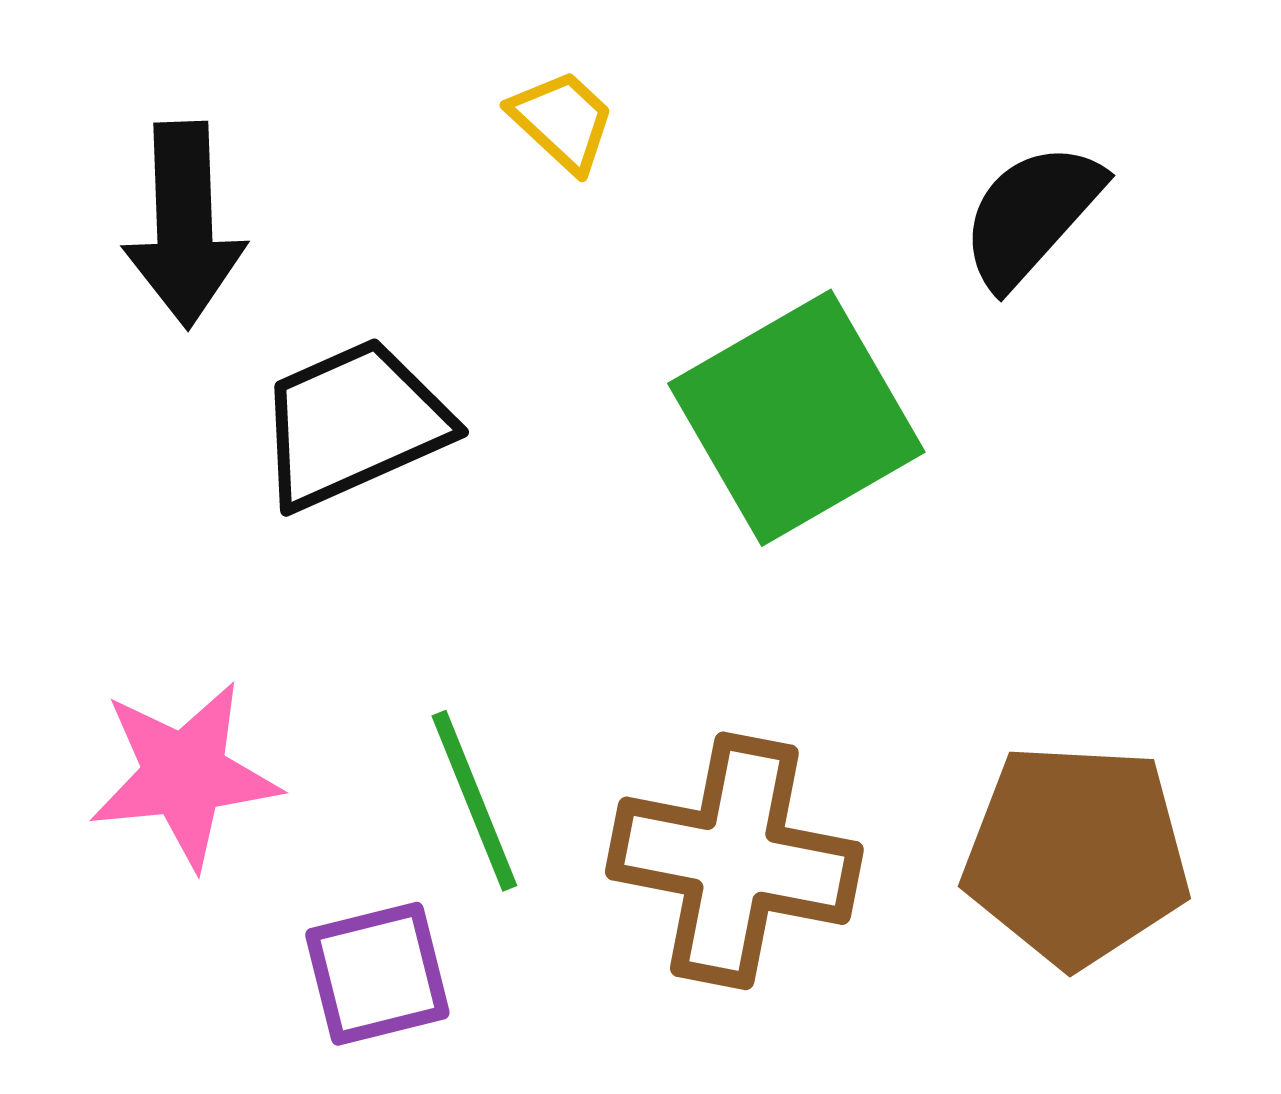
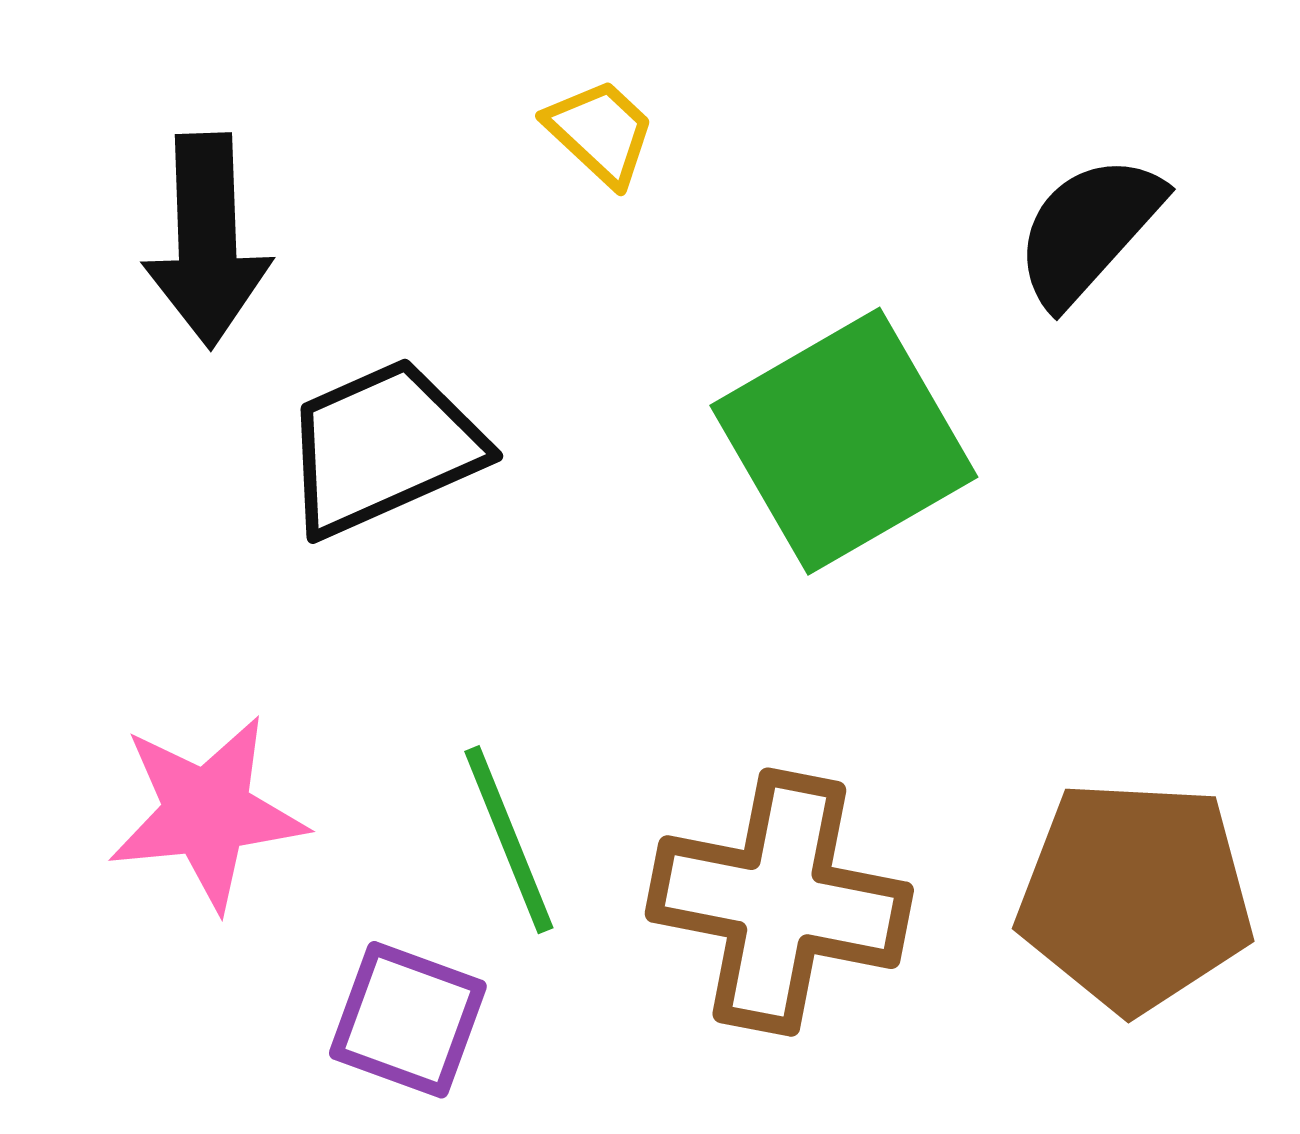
purple square: (377, 974) -> (408, 1020), turned 34

